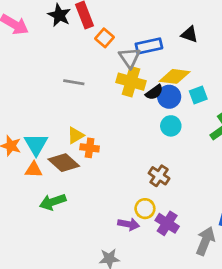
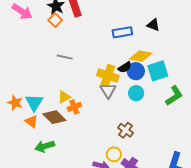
orange square: (105, 38) -> (55, 20), moved
gray triangle: (130, 58) -> (108, 90), moved
yellow cross: (131, 82) -> (108, 75), moved
cyan square: (198, 95) -> (158, 71), size x1.5
orange cross: (90, 148) -> (74, 107), turned -32
orange triangle: (34, 170) -> (31, 121), turned 32

